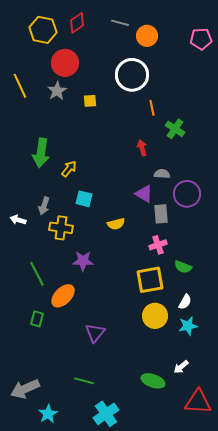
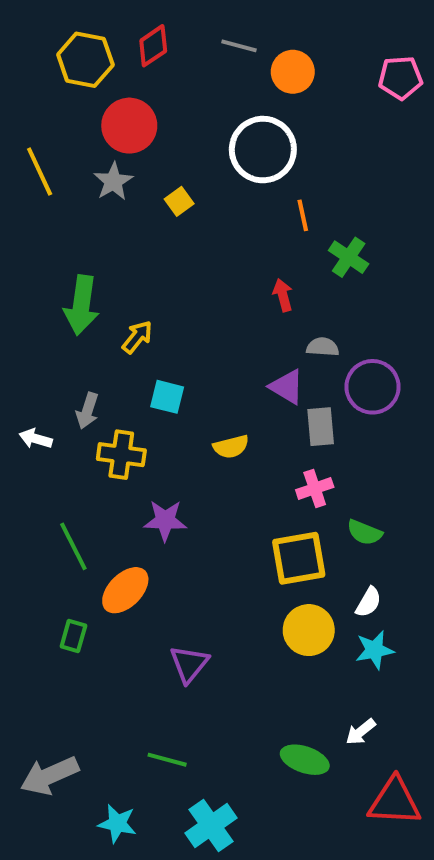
yellow square: (90, 101) -> (179, 201), turned -32
cyan star: (48, 414) -> (117, 823), moved, turned -30

